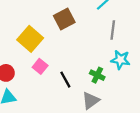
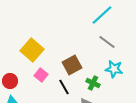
brown square: (64, 19) -> (72, 65), moved
gray line: (113, 30) -> (107, 42), turned -60

